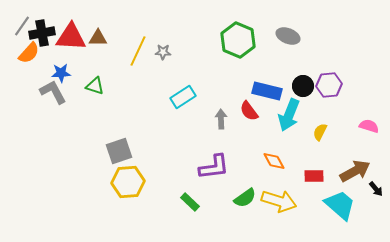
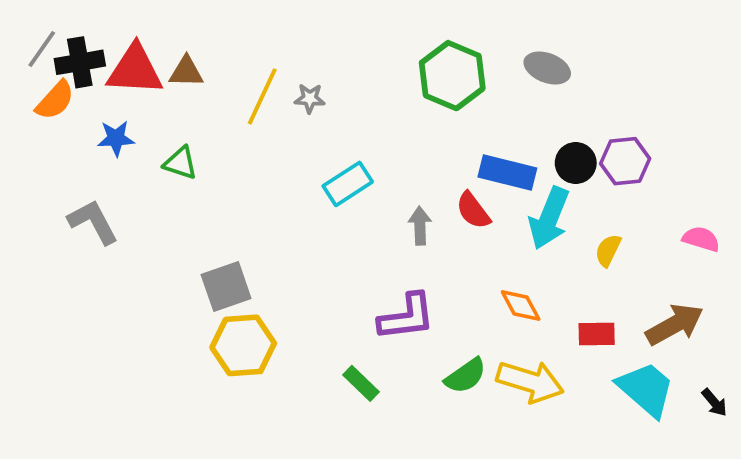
gray L-shape: (53, 92) -> (93, 222), moved
black arrow: (376, 189) -> (714, 402), moved

